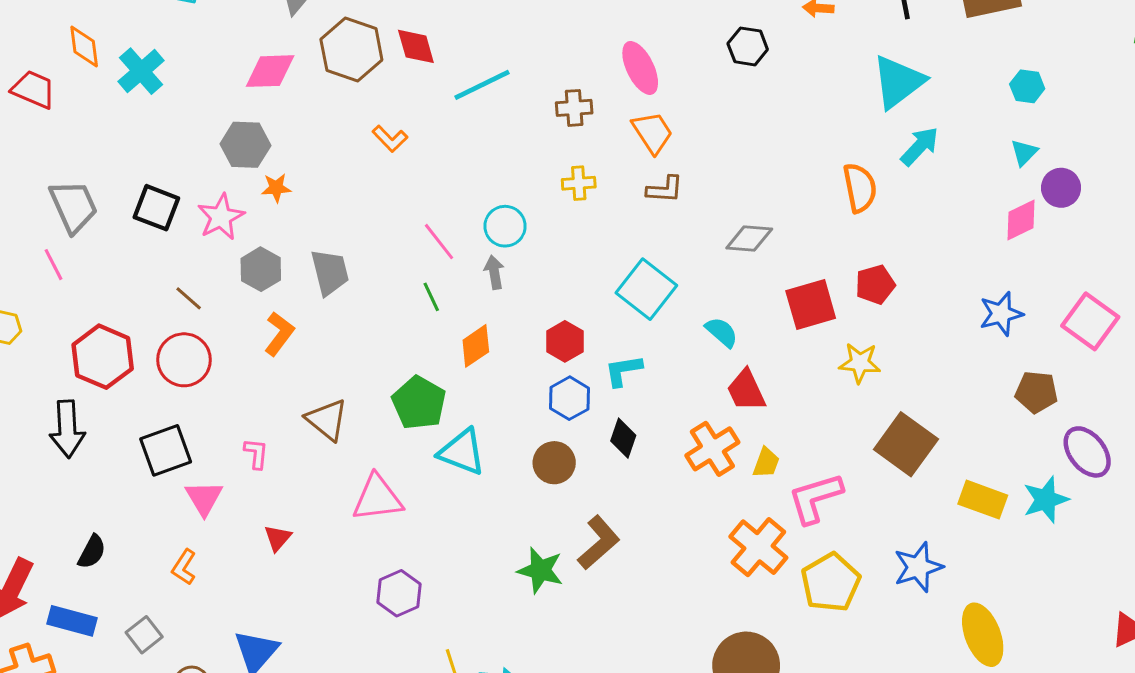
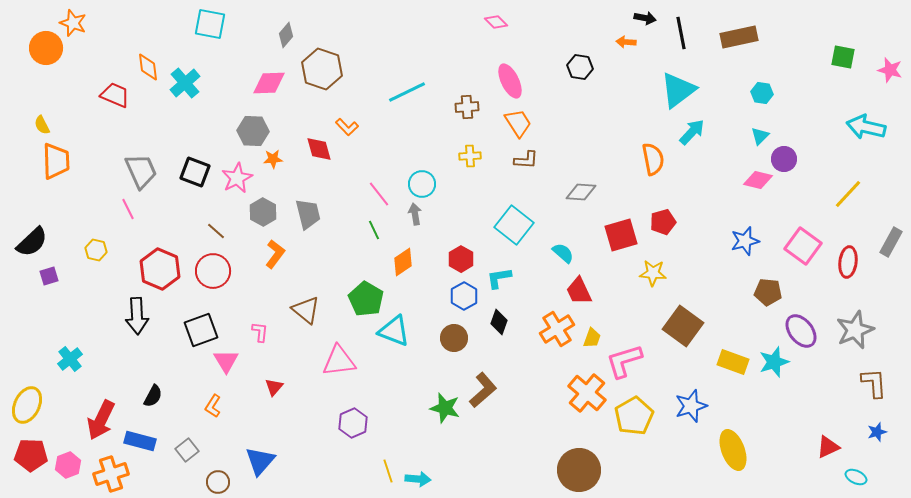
red diamond: (416, 46) -> (319, 149), moved
pink diamond: (1021, 220) -> (758, 180), turned 40

